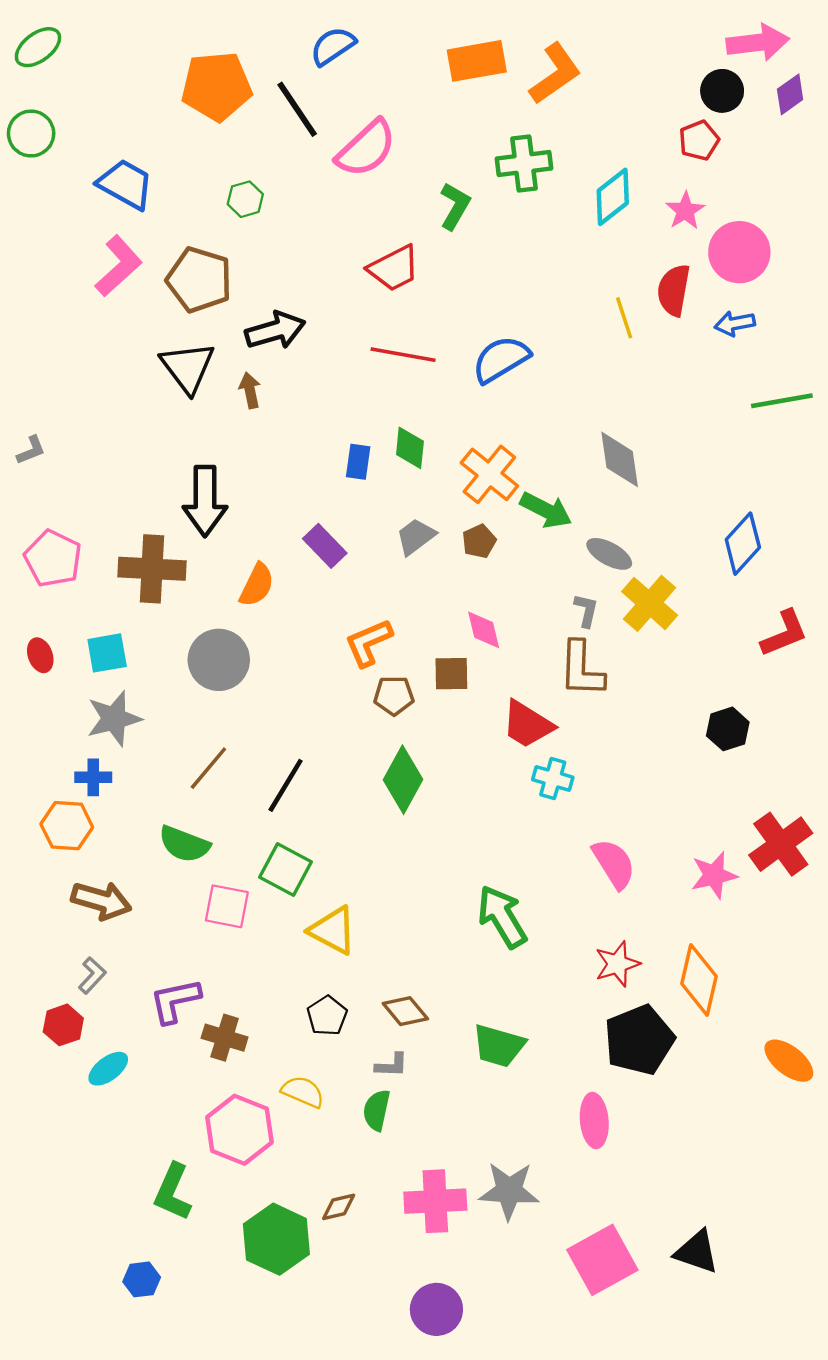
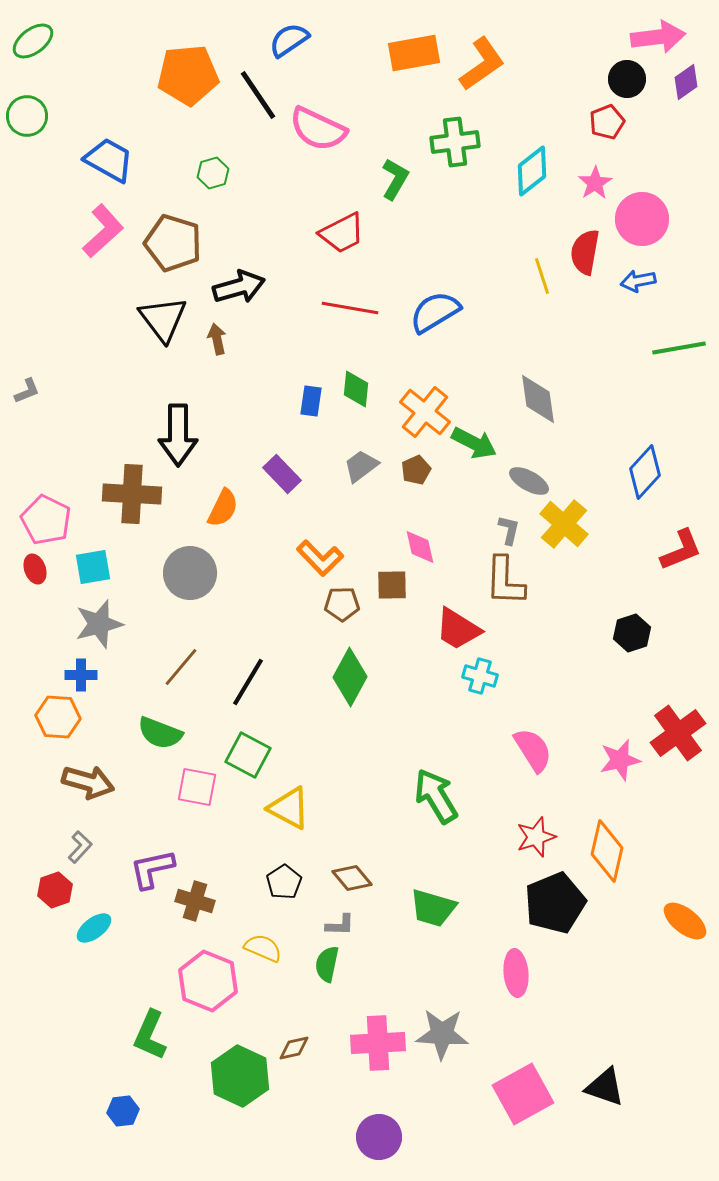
pink semicircle: (366, 148) -> (318, 129), turned 68
pink pentagon: (53, 558) -> (46, 520), moved
orange L-shape: (369, 643) -> (320, 558), turned -111

